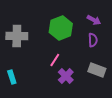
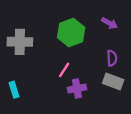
purple semicircle: (93, 40) -> (112, 58), moved
purple cross: (66, 76) -> (77, 88), turned 35

